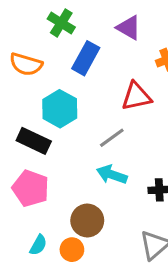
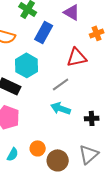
brown circle: (87, 221) -> (58, 160), moved
orange circle: (72, 250) -> (38, 148), moved

